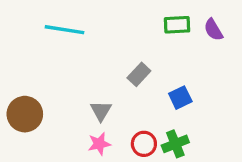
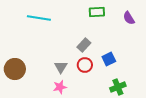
green rectangle: (177, 25) -> (97, 12), moved
red circle: (144, 144) -> (85, 65), moved
green cross: (175, 144) -> (118, 87), moved

